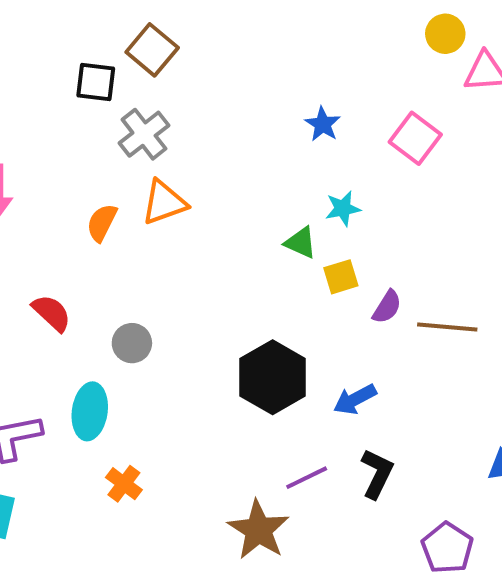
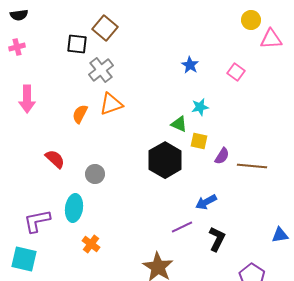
pink square: (415, 138) -> (236, 72), size x0.7
yellow square: (341, 277) -> (199, 141), turned 30
black hexagon: (273, 377) -> (165, 160), moved
purple line: (307, 478) -> (182, 227), moved

